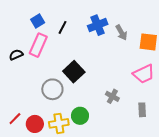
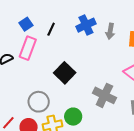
gray arrow: (121, 32) -> (110, 31), turned 42
gray circle: (52, 89) -> (39, 102), moved
gray cross: (112, 96) -> (104, 95), size x1.6

